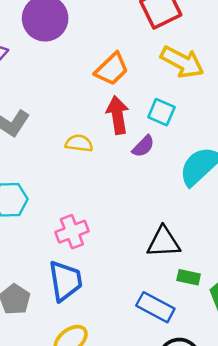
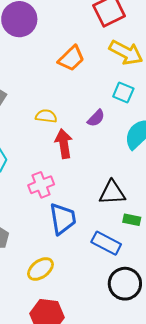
cyan square: (161, 112) -> (123, 92), moved
red arrow: (118, 115) -> (64, 144), moved
blue trapezoid: (65, 281) -> (63, 219), moved

